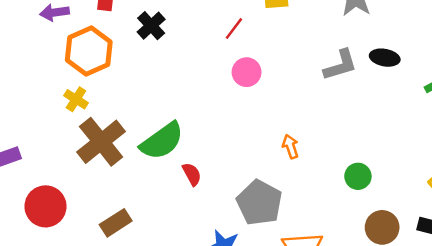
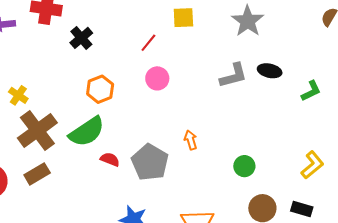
orange hexagon: (89, 51) -> (100, 89), moved, size x0.7
red semicircle: (192, 174) -> (110, 159), turned -42
gray pentagon: (259, 203) -> (150, 162), moved
brown rectangle: (116, 223) -> (37, 174), moved

